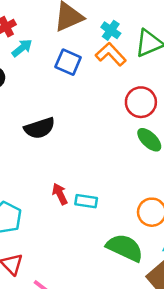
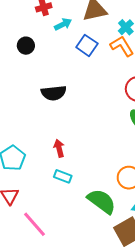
cyan arrow: (22, 48) -> (63, 24), moved
cyan rectangle: (86, 201) -> (63, 176), moved

